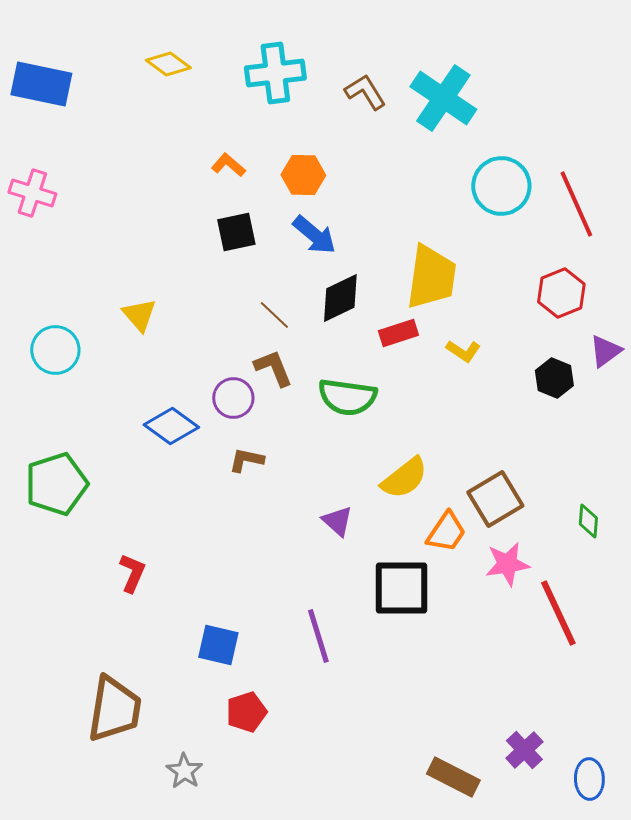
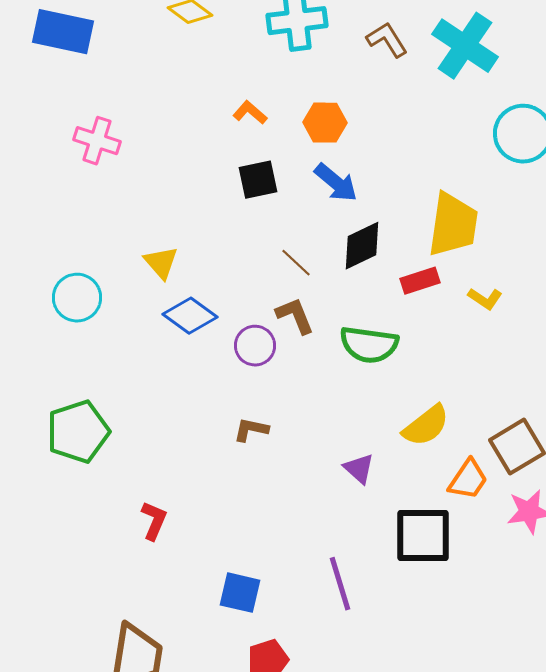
pink cross: (32, 193) -> (97, 141), moved
blue diamond: (171, 426) -> (190, 316), moved
brown L-shape: (246, 460) -> (251, 430), moved

